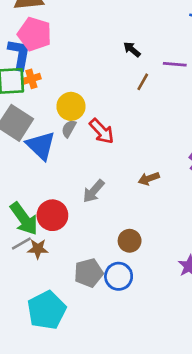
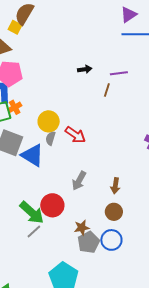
black arrow: (132, 49) -> (85, 69), turned 144
brown line: (143, 82) -> (107, 90), moved
brown arrow: (149, 179) -> (115, 186), moved, turned -49
brown star: (38, 249) -> (82, 228), moved

